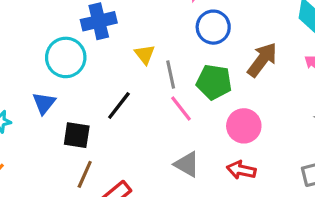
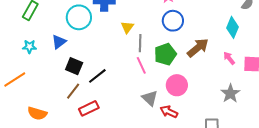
green pentagon: (214, 82) -> (165, 54), turned 30
black line: (119, 106) -> (97, 76), moved
gray triangle: (187, 164) -> (150, 98), moved

